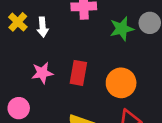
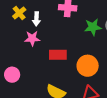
pink star: (42, 73) -> (32, 38), moved
red rectangle: (78, 73) -> (58, 55), turned 72

